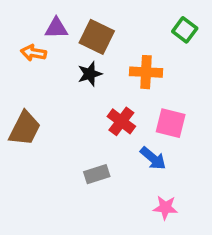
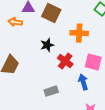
black star: (90, 74) -> (47, 45), moved
blue arrow: (153, 158) -> (83, 82), turned -147

